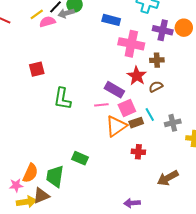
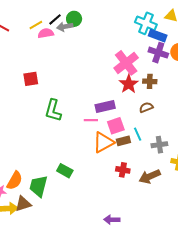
blue rectangle: (111, 20) -> (158, 36), moved
pink cross: (131, 44) -> (126, 63), turned 35
red star: (137, 76) -> (129, 84), moved
purple rectangle: (114, 90) -> (105, 106), turned -48
brown arrow: (168, 178) -> (150, 176), moved

